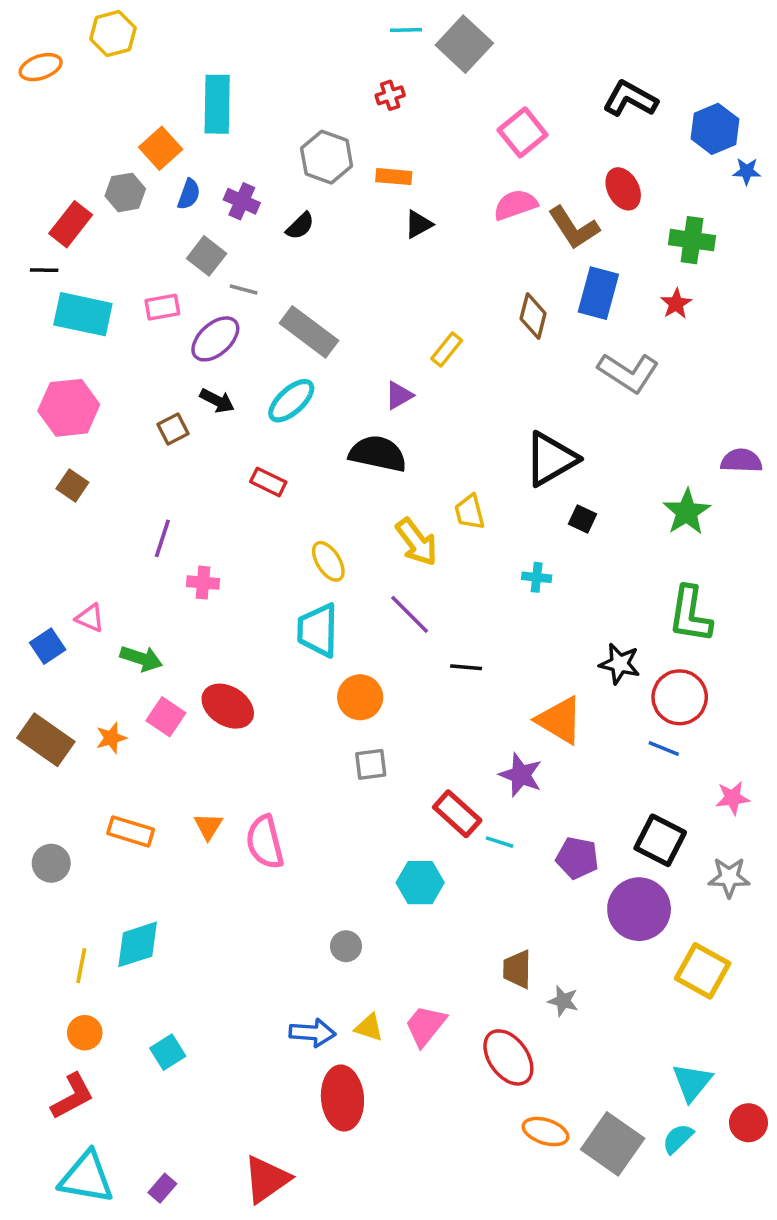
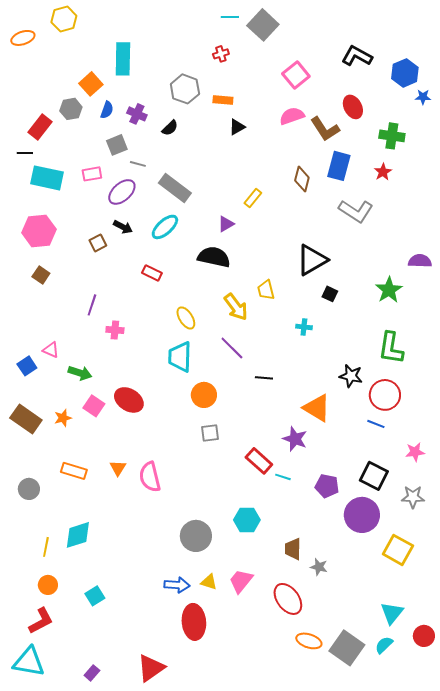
gray square: (207, 256) -> (117, 145), turned 30
cyan hexagon: (420, 883) -> (247, 520), moved
gray circle: (346, 946) -> (196, 536), size x1.8
cyan triangle: (86, 1177) -> (29, 662), moved

